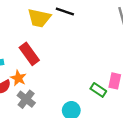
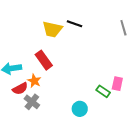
gray cross: (26, 99) -> (32, 102), moved

